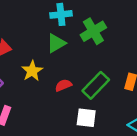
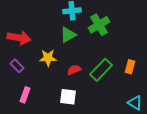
yellow star: (32, 71) -> (48, 58), turned 30
white square: (86, 118) -> (68, 97), moved

